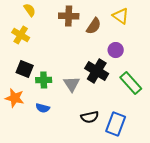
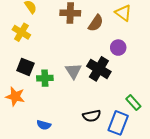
green rectangle: (131, 83) -> (133, 103), moved, size x0.7
gray triangle: (72, 84) -> (73, 71), moved
blue semicircle: (43, 108) -> (44, 125), moved

